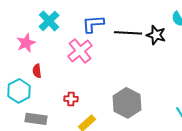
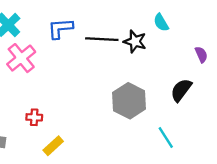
pink cross: (80, 51) -> (21, 58), moved
gray hexagon: (127, 103) -> (129, 101), moved

